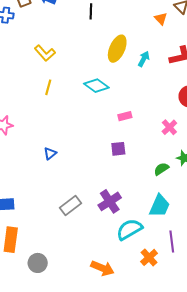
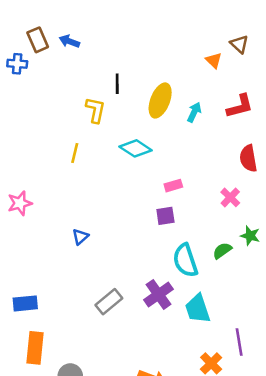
black line: (91, 11) -> (117, 84), moved
yellow L-shape: (45, 53) -> (95, 110), moved, turned -125
purple square: (118, 149) -> (165, 216), moved
cyan trapezoid: (160, 206) -> (198, 309), moved, turned 140
cyan semicircle: (129, 229) -> (185, 260), moved, turned -76

